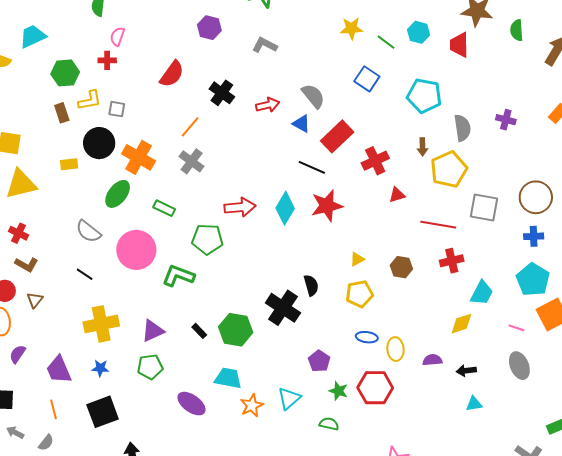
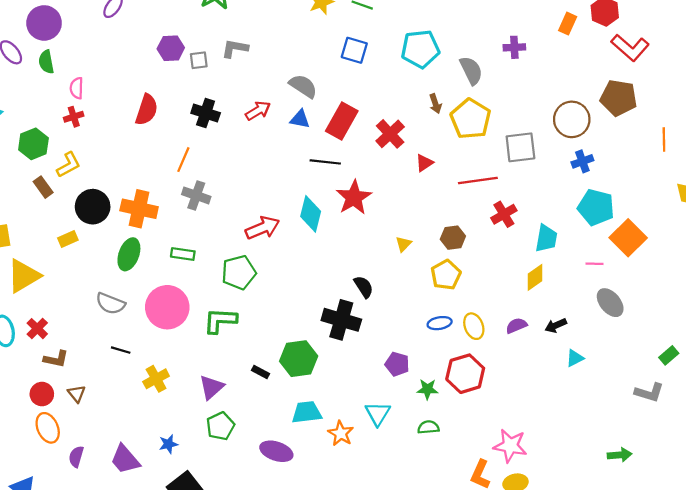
gray square: (117, 109) -> (199, 60), moved
red cross: (19, 233) -> (37, 329), turned 36
yellow pentagon: (359, 294) -> (446, 275), moved
yellow cross: (101, 324) -> (156, 379), moved, size x0.7

